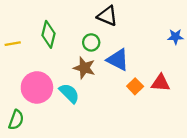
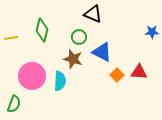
cyan semicircle: (69, 93) -> (60, 81), turned 48

